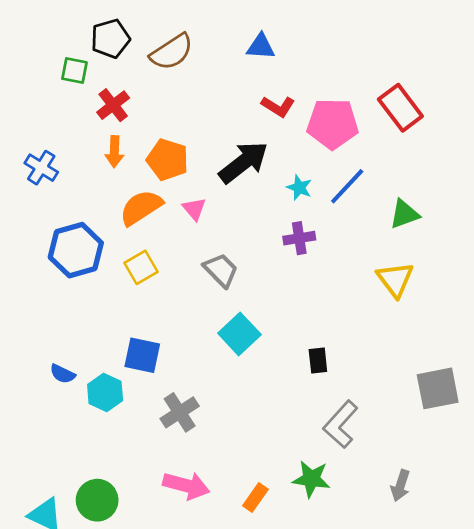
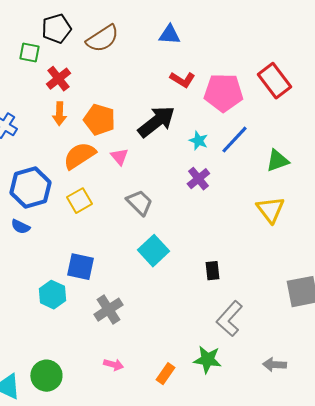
purple cross: (299, 238) -> (198, 179), turned -30
blue semicircle: (63, 374) -> (20, 227), moved
pink arrow: (186, 486) -> (113, 365), size x0.6
gray arrow: (400, 486) -> (274, 365), turned 75

